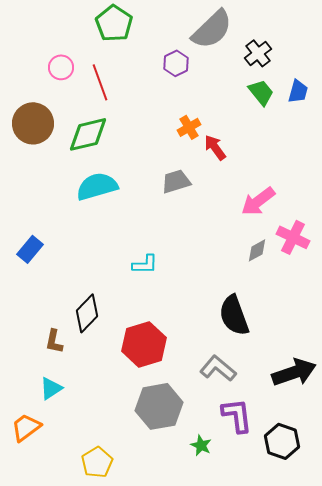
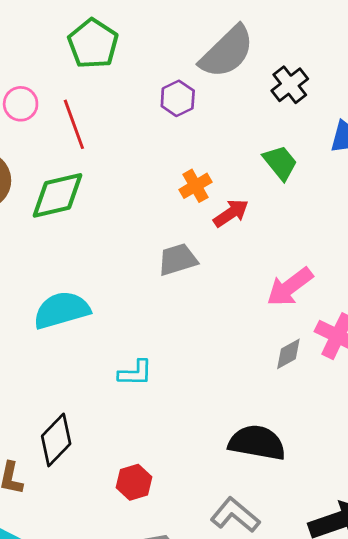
green trapezoid: (261, 92) -> (280, 163), moved
red arrow: (215, 147) -> (231, 213), turned 92
cyan semicircle: (97, 186) -> (62, 310), moved
black semicircle: (234, 315) -> (257, 443), turned 120
red hexagon: (144, 344) -> (134, 482), size x0.6

